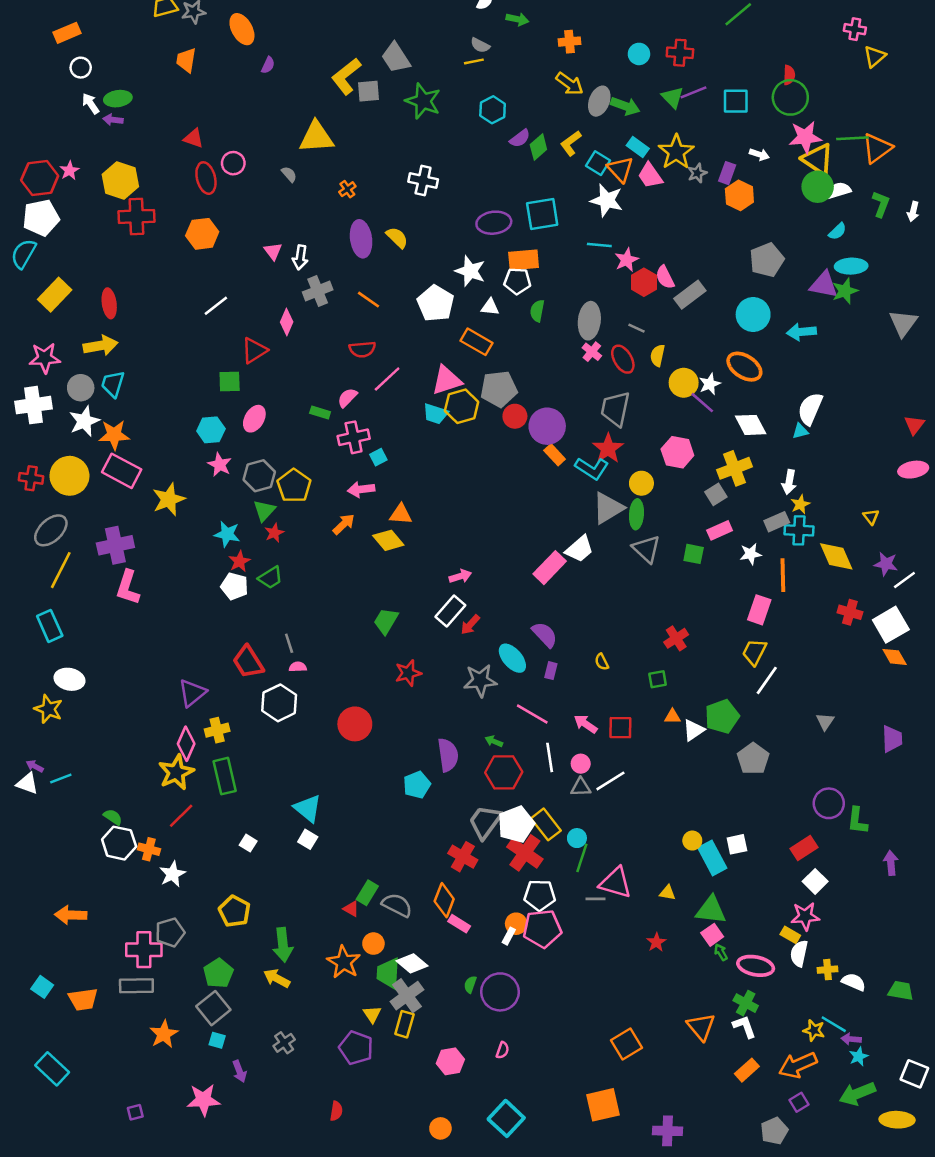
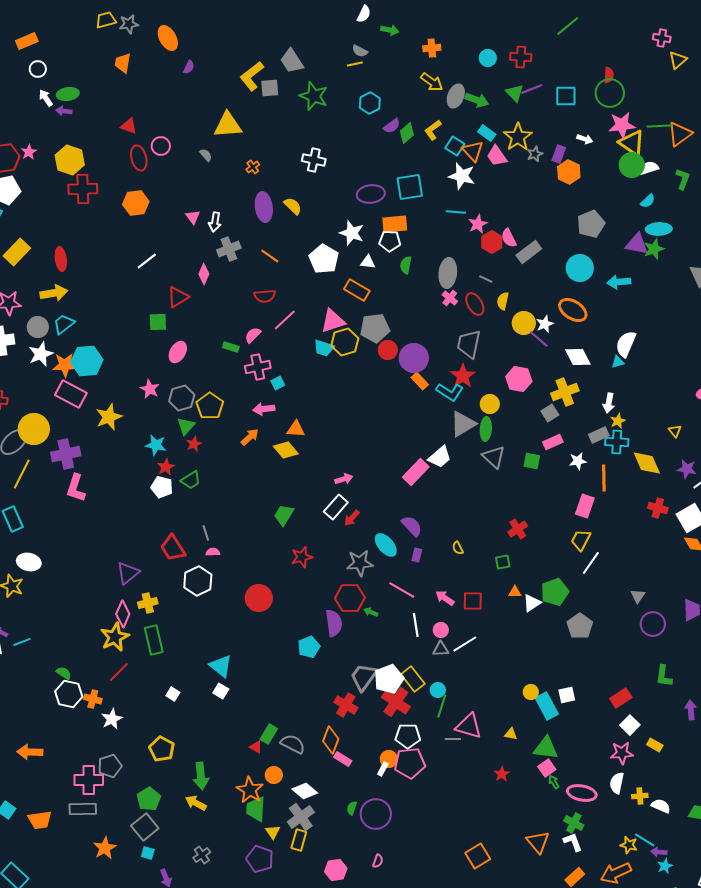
cyan trapezoid: (113, 384) -> (64, 324), turned 35
cyan hexagon: (211, 430) -> (87, 361), moved, size x1.4
yellow circle: (69, 476) -> (34, 429), moved
red hexagon: (504, 772) -> (350, 598), moved
purple circle: (829, 803) -> (653, 624), moved
yellow rectangle: (790, 935) -> (655, 745), moved
green trapezoid: (388, 973) -> (256, 809), moved

